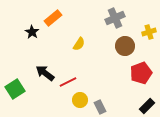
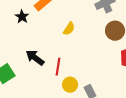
red line: (68, 82) -> (58, 67), turned -54

